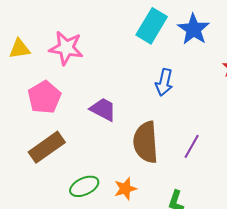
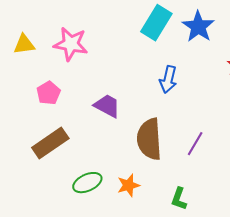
pink pentagon: (44, 97) -> (48, 93), size x0.7

